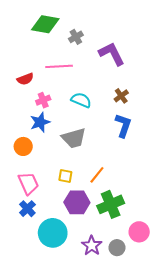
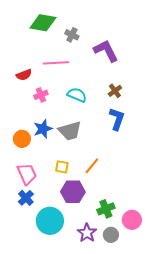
gray cross: (76, 37) -> (72, 35), turned -32
blue star: (40, 122) -> (43, 129), moved
green cross: (111, 204) -> (106, 209), moved, size x0.7

